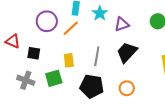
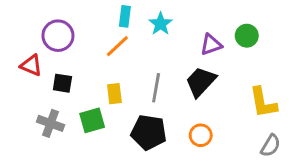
purple circle: (47, 21) -> (58, 36), moved
purple triangle: (122, 24) -> (211, 45), moved

